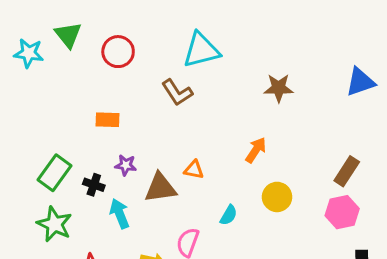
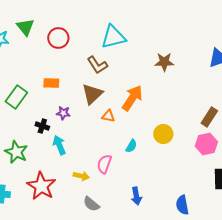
orange arrow: (256, 150) -> (132, 98), moved, size x1.5
green rectangle: (54, 173) -> (16, 97), moved
brown triangle: (160, 188) -> (92, 94), moved, turned -35

